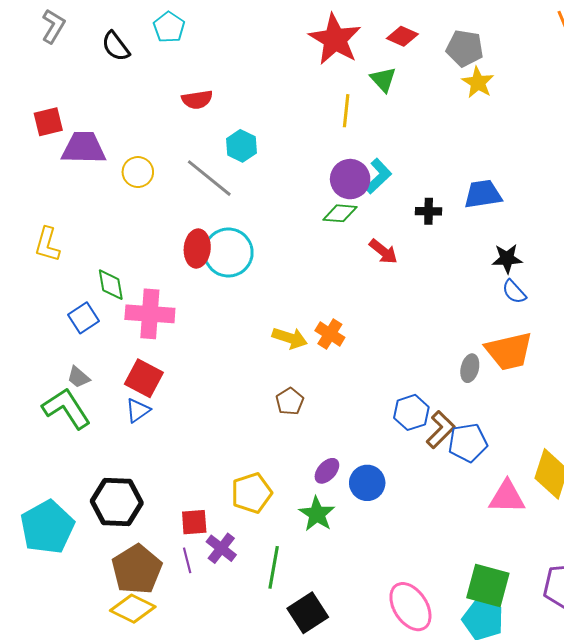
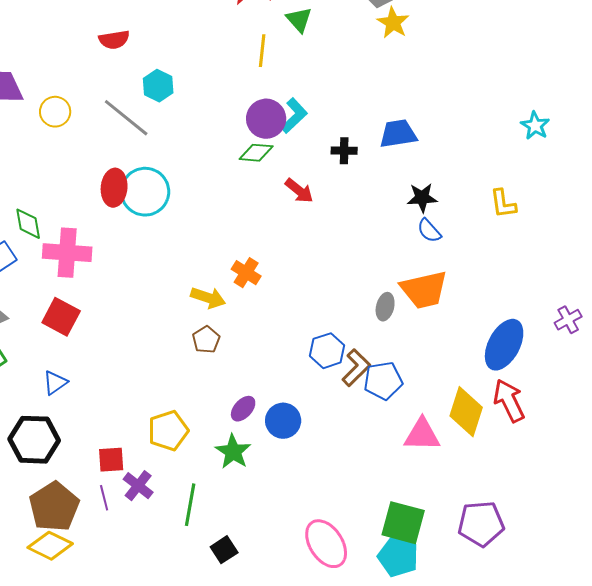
yellow arrow: (290, 338) -> (208, 298), moved
blue triangle: (138, 410) -> (55, 383), moved
black square: (308, 613) -> (224, 550), size x0.7

